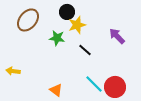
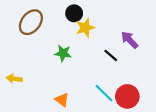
green star: (57, 38) -> (63, 53), moved
black line: (85, 50) -> (111, 55), moved

